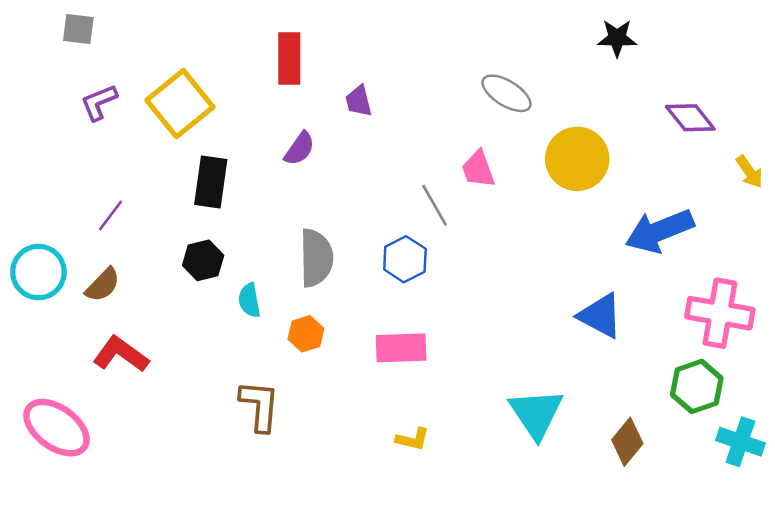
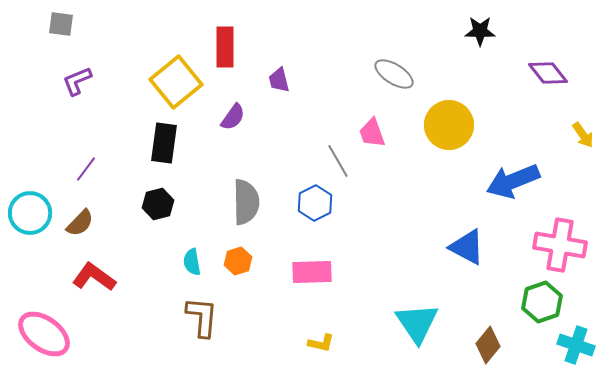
yellow square: (180, 104) -> (176, 82), moved
purple diamond: (690, 118) -> (548, 73), moved
cyan semicircle: (249, 300) -> (192, 262), moved

